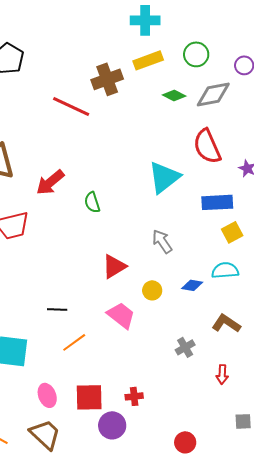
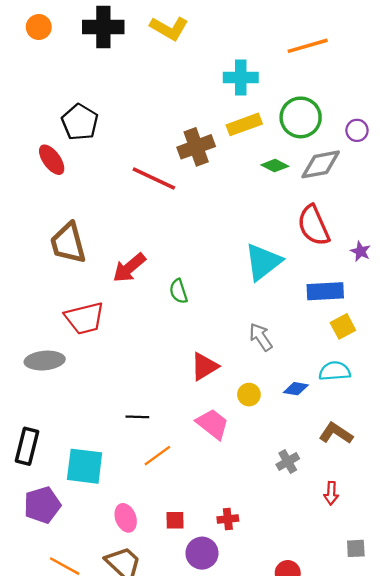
green circle: (196, 54) -> (301, 117), size x1.4
red square: (89, 397) -> (175, 520), size x0.6

